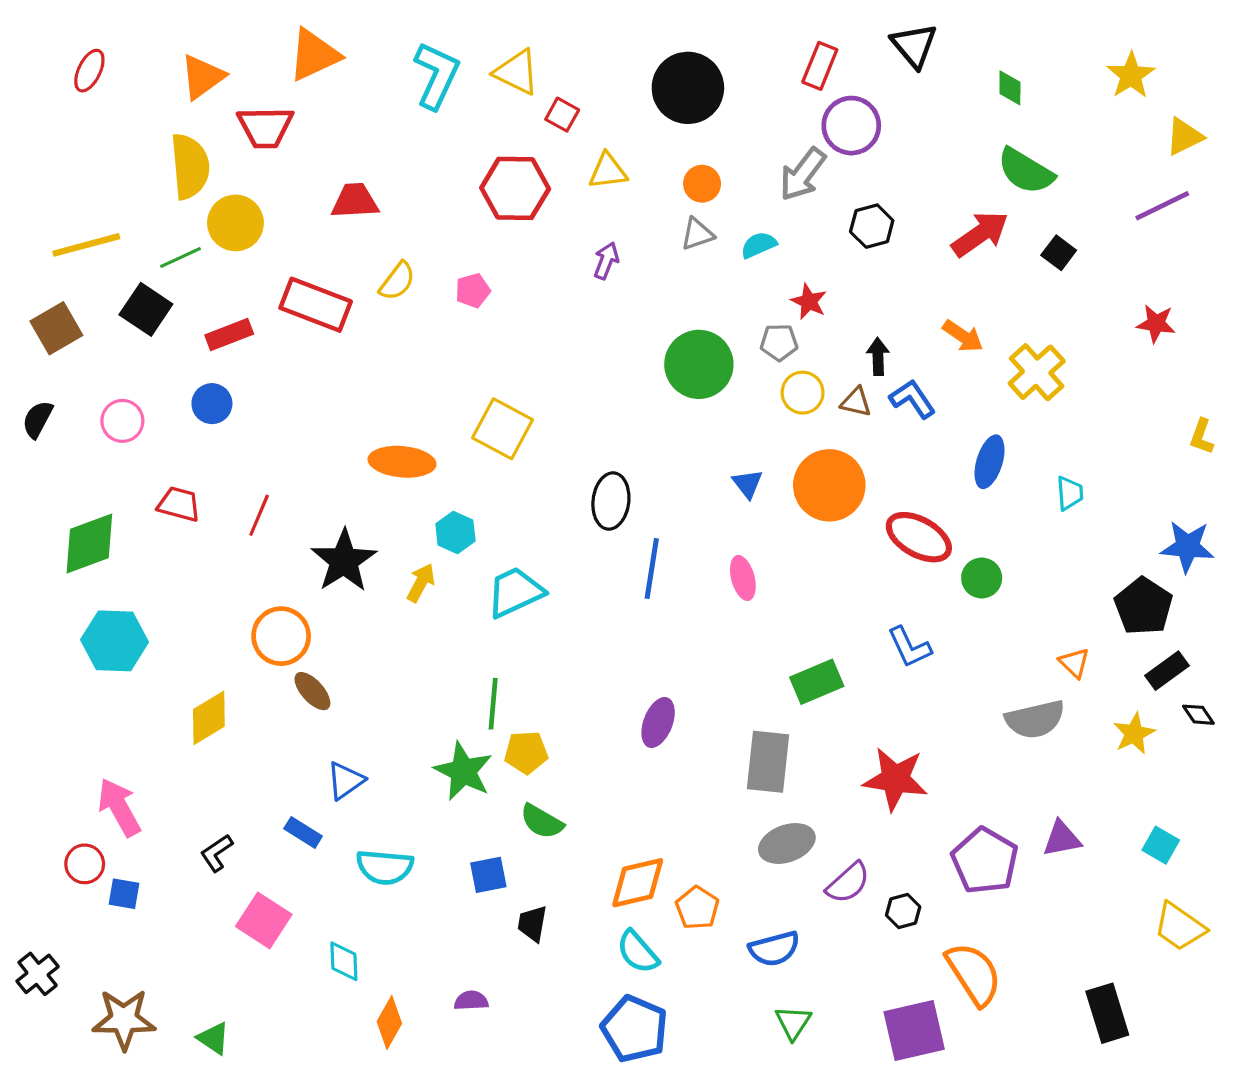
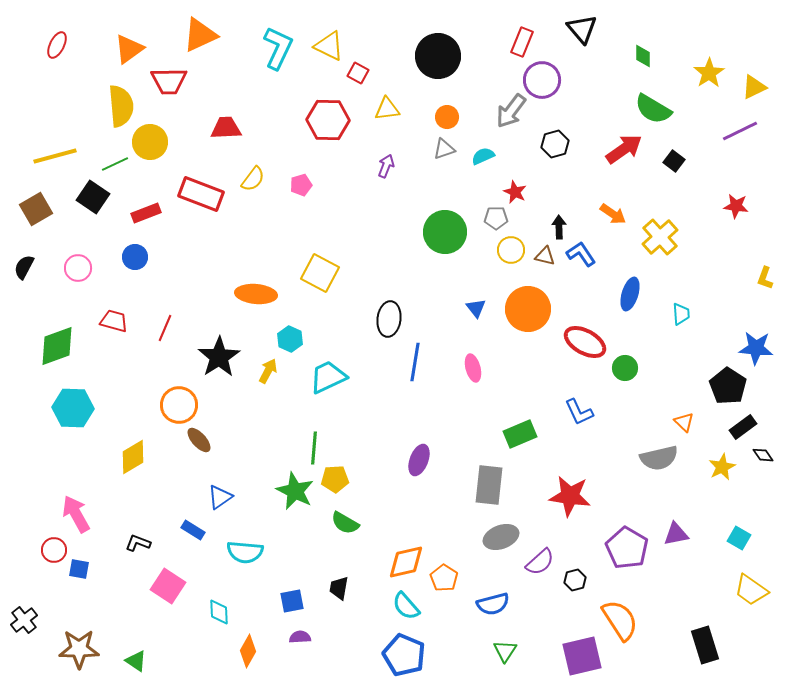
yellow star: (1131, 75) -> (709, 73), moved
black L-shape: (217, 853) -> (138, 543), turned 55
blue square: (488, 875) -> (292, 601), moved

